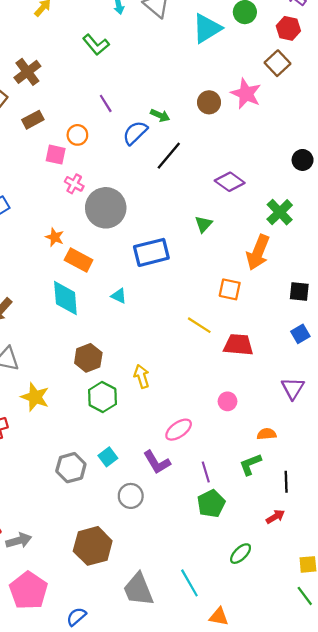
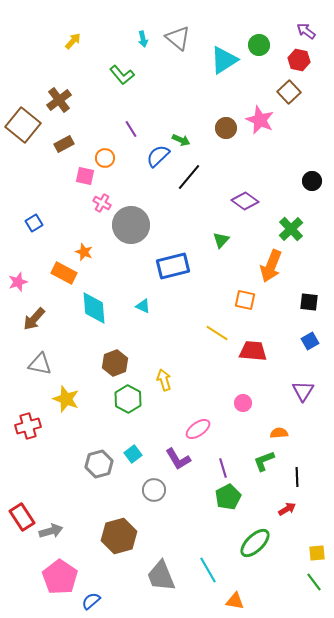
orange rectangle: (79, 260) -> (64, 273), moved
green ellipse: (241, 554) -> (255, 543), size x1.5
blue semicircle: (76, 617) -> (91, 601), moved

